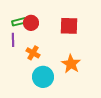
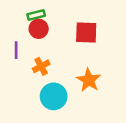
green rectangle: (19, 22) -> (36, 15), moved
orange cross: (33, 53) -> (41, 66), turned 32

